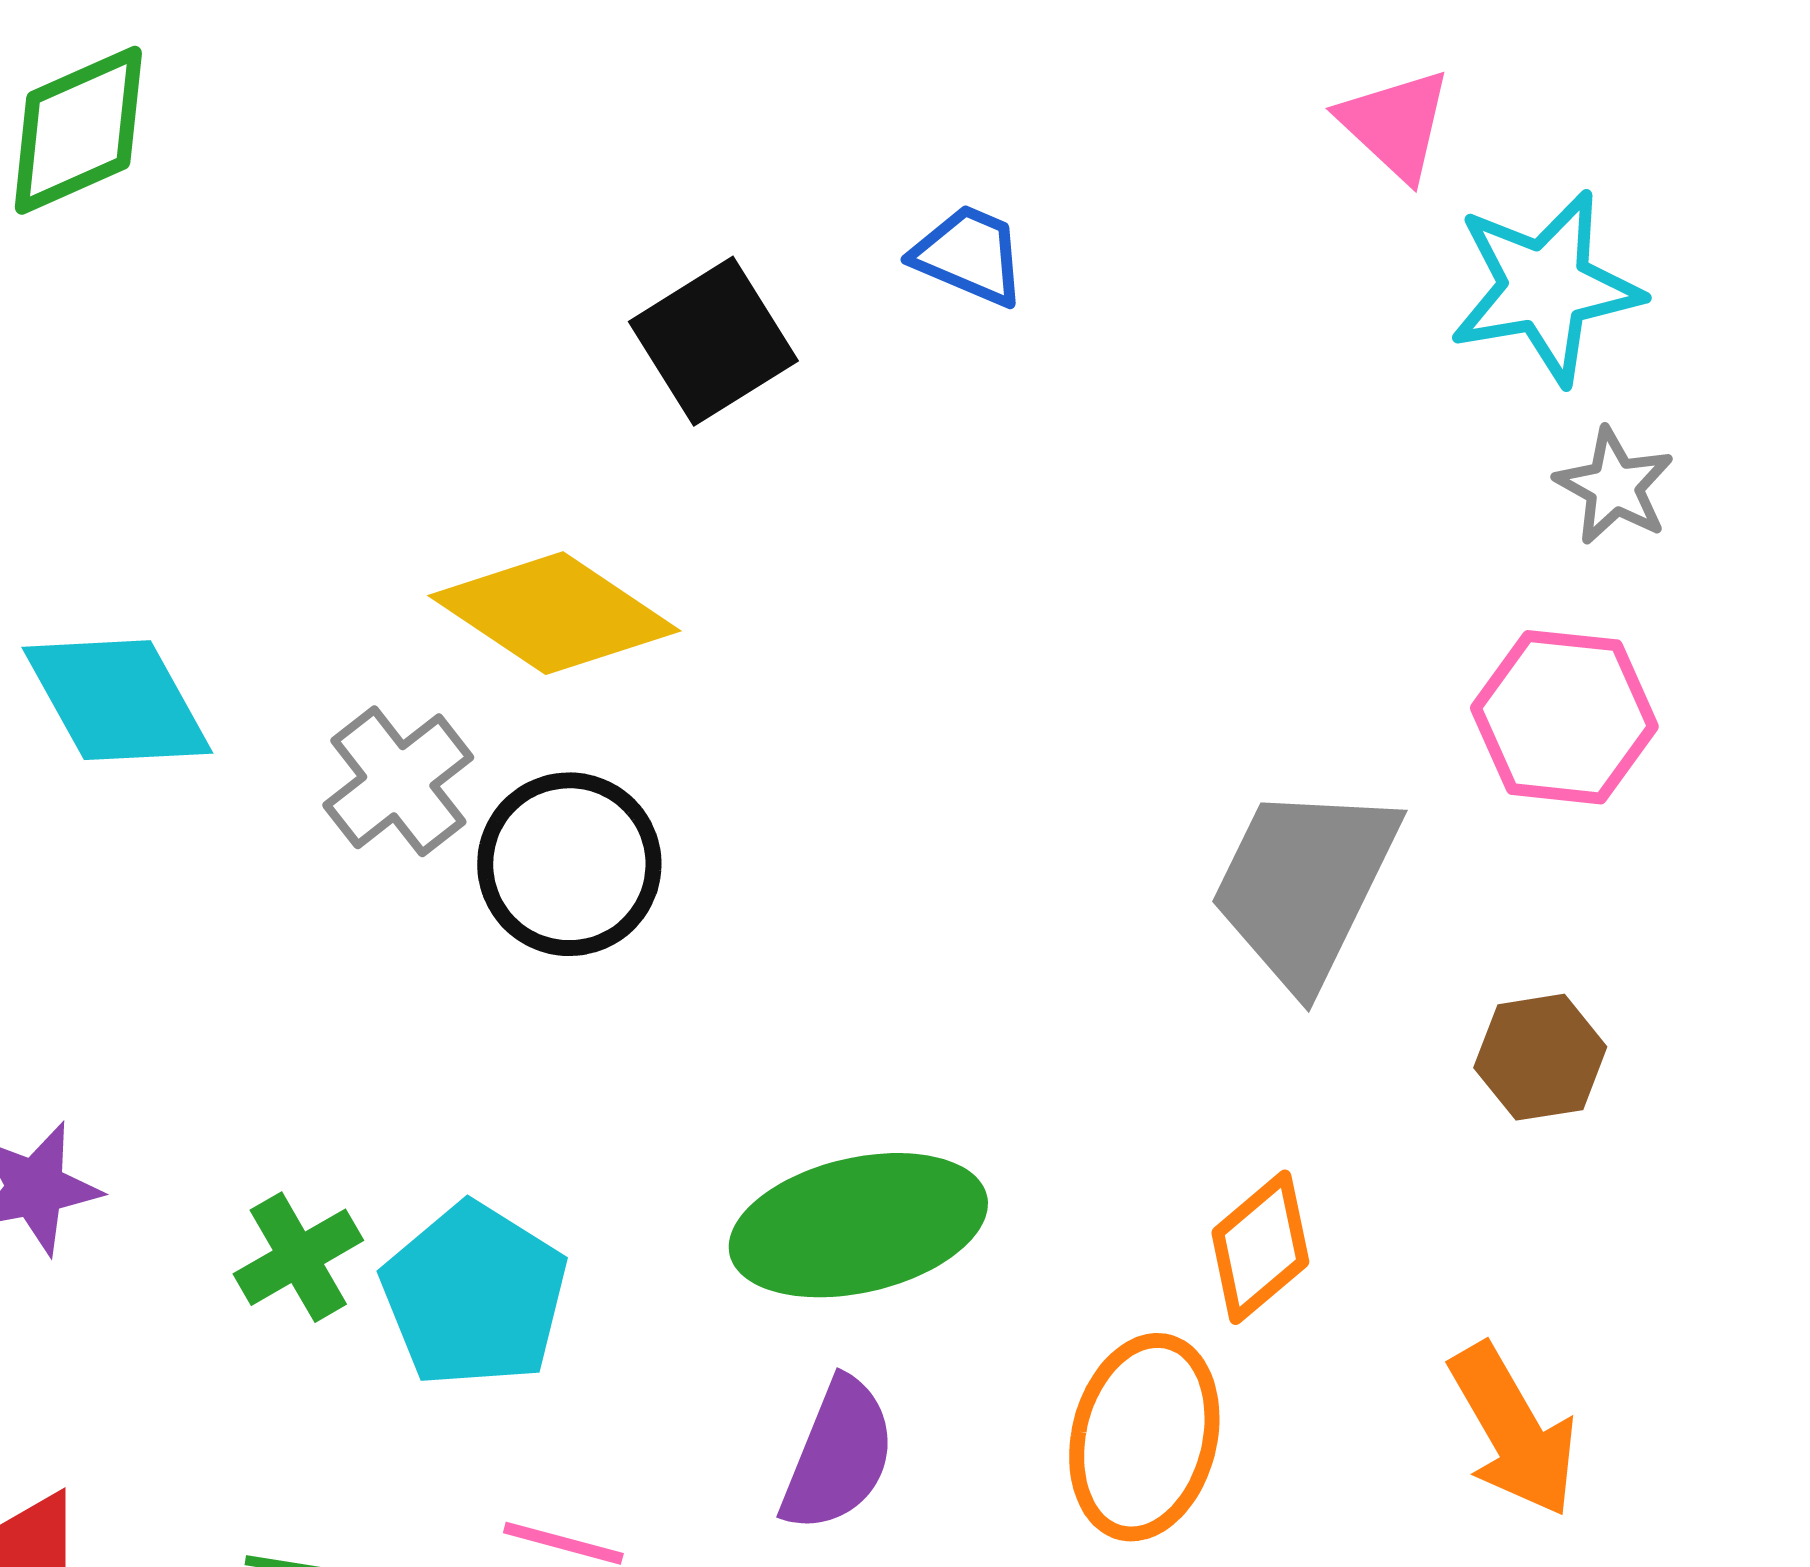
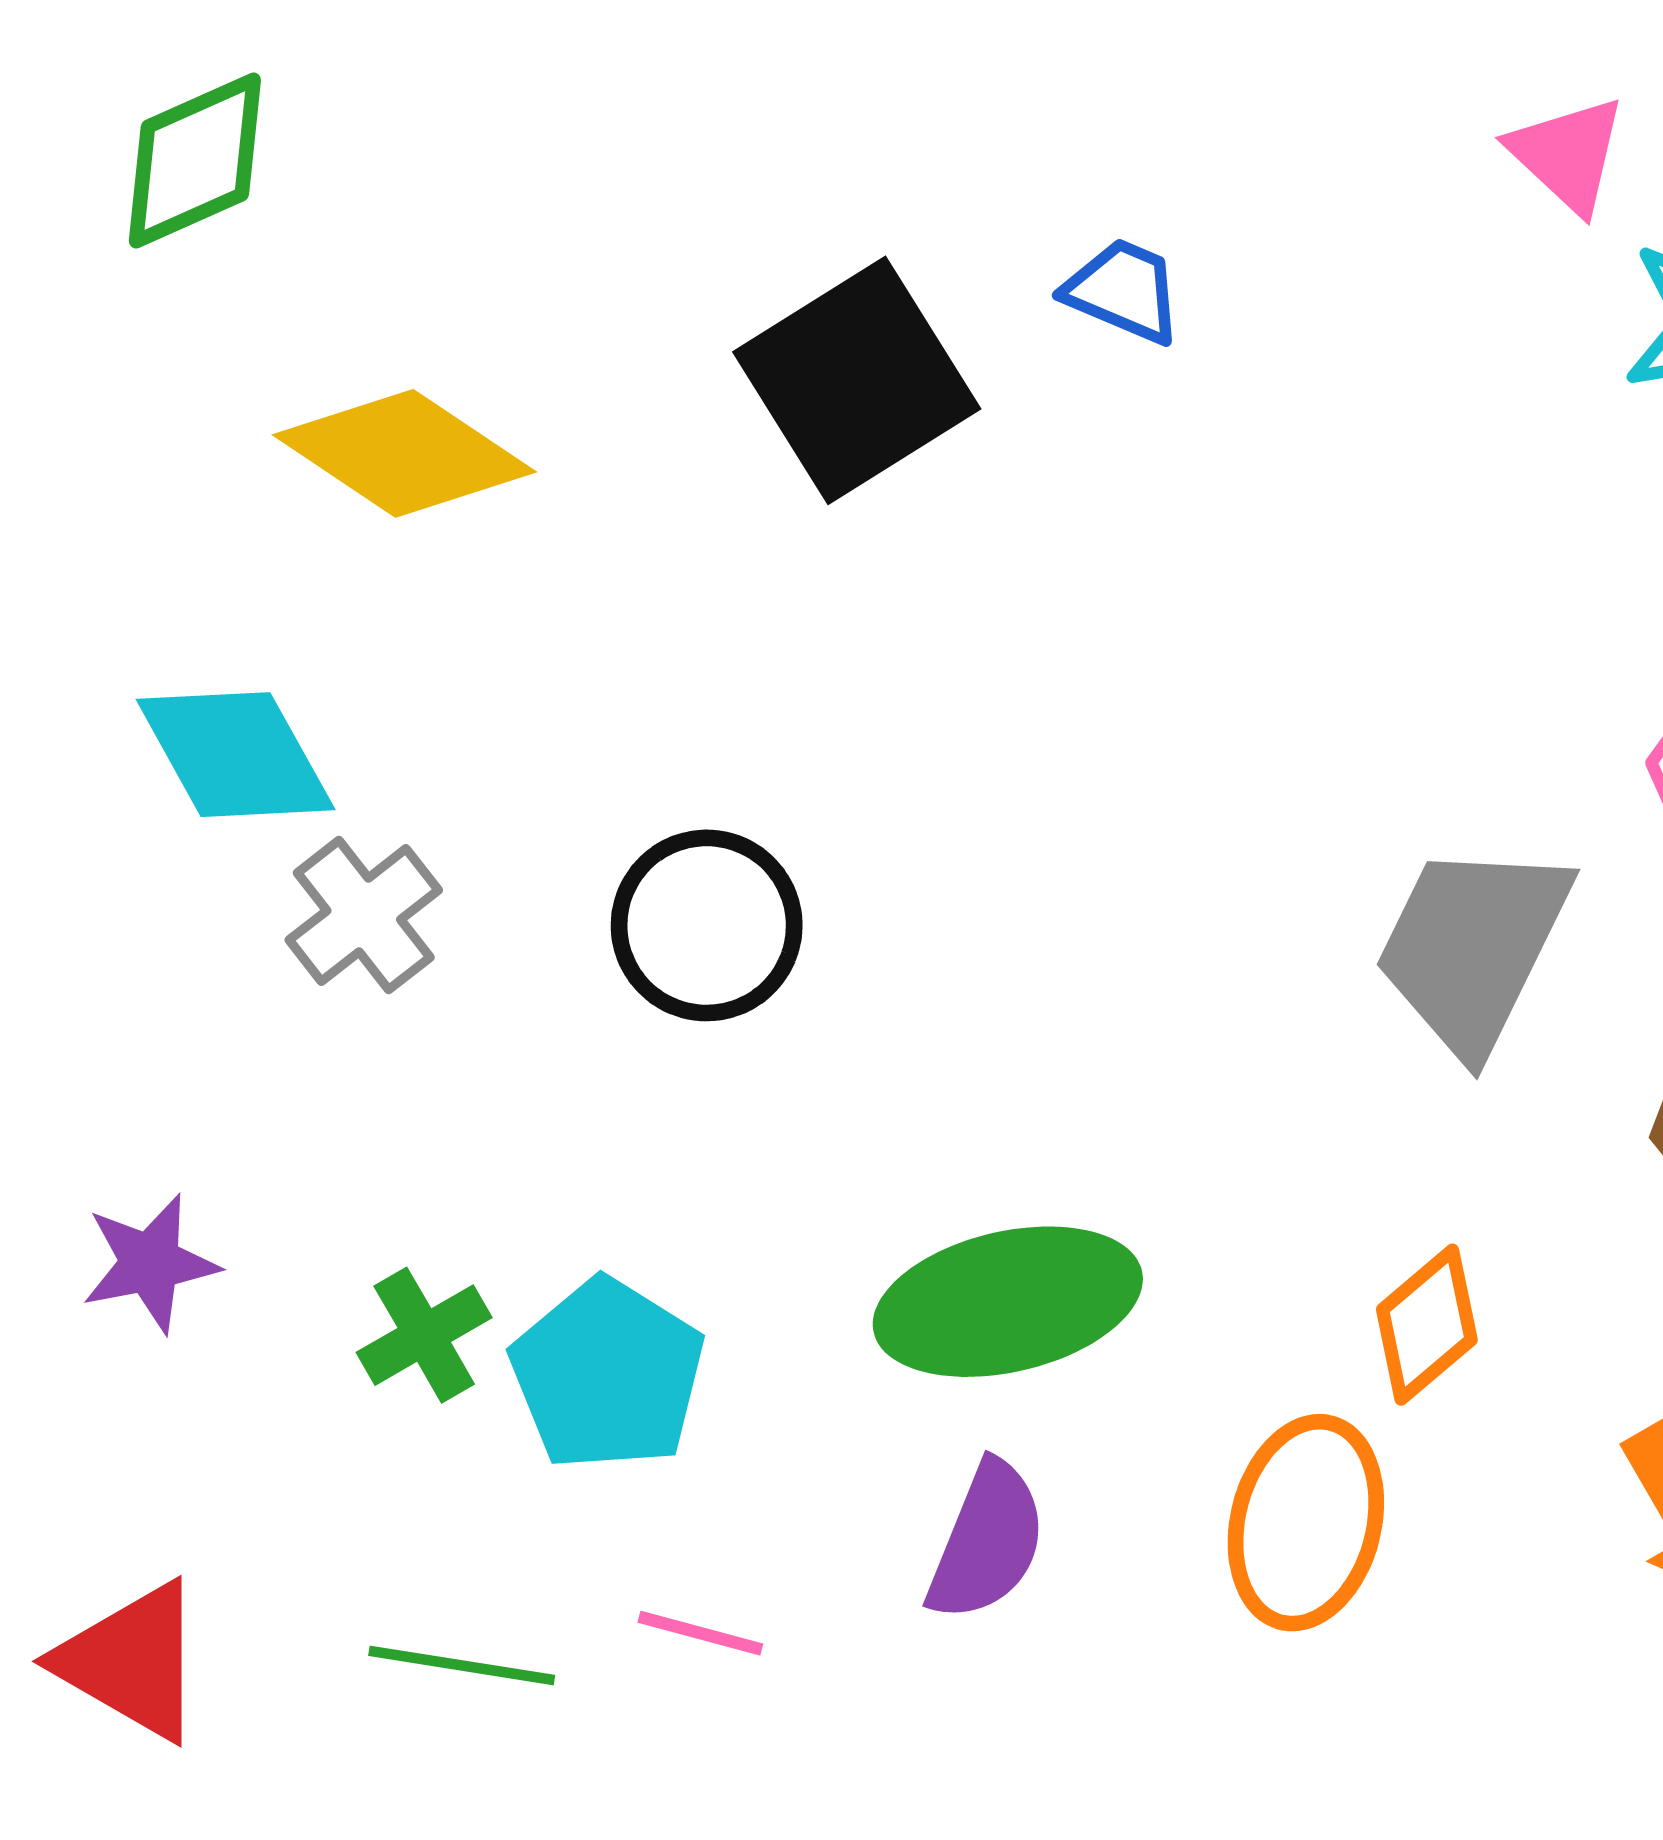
black square: (713, 341) -> (857, 380), size x1.4
yellow diamond: (554, 613) -> (404, 453), moved
gray cross: (398, 781) -> (364, 915), moved

